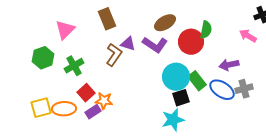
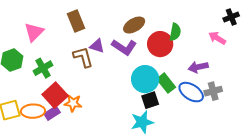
brown L-shape: (114, 55) -> (83, 57), turned -50
red square: (86, 93) -> (55, 95), size x1.4
purple rectangle: (93, 112) -> (52, 113), moved

